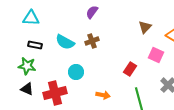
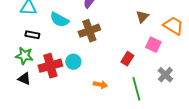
brown cross: (92, 41) -> (89, 31), size x1.5
cyan semicircle: (65, 42) -> (59, 20), moved
red cross: (55, 93) -> (50, 66), moved

